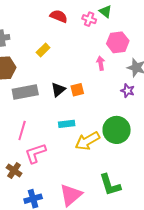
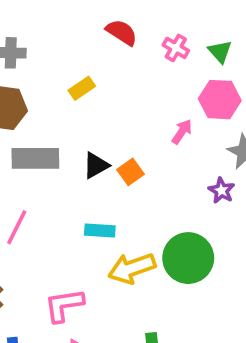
green triangle: (105, 11) -> (220, 52), moved
pink arrow: (101, 63) -> (182, 132), turned 32
orange square: (77, 90) -> (131, 172), turned -32
pink L-shape: (35, 153) -> (64, 305), moved

